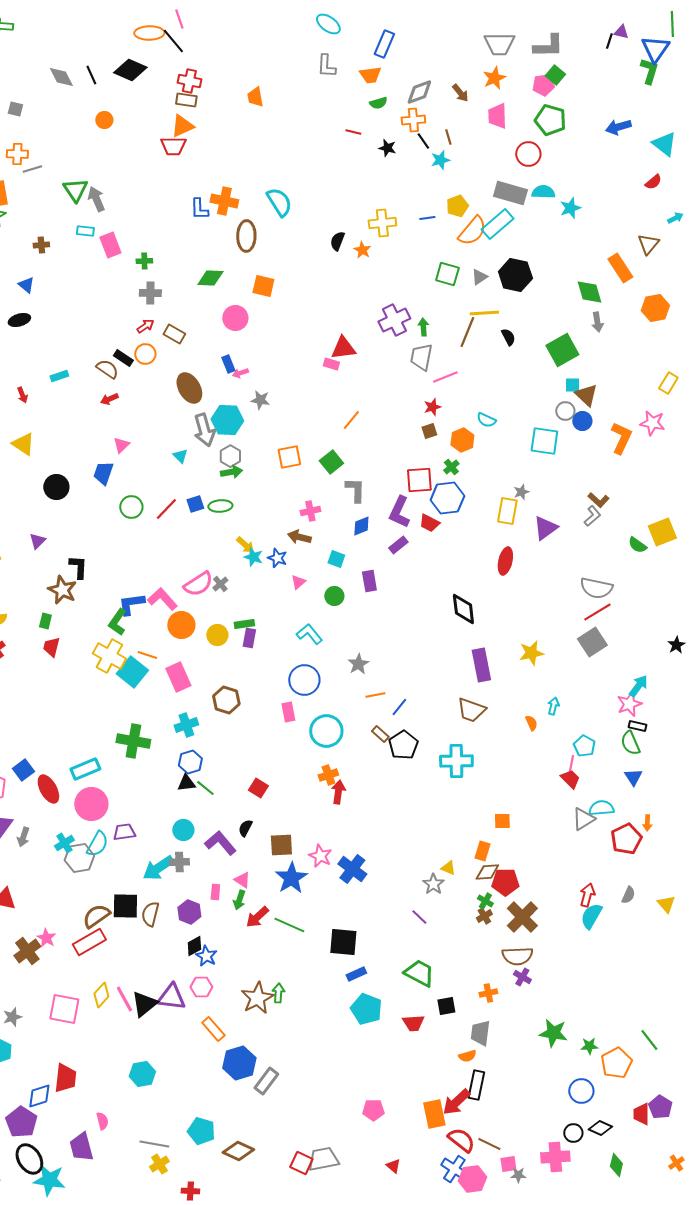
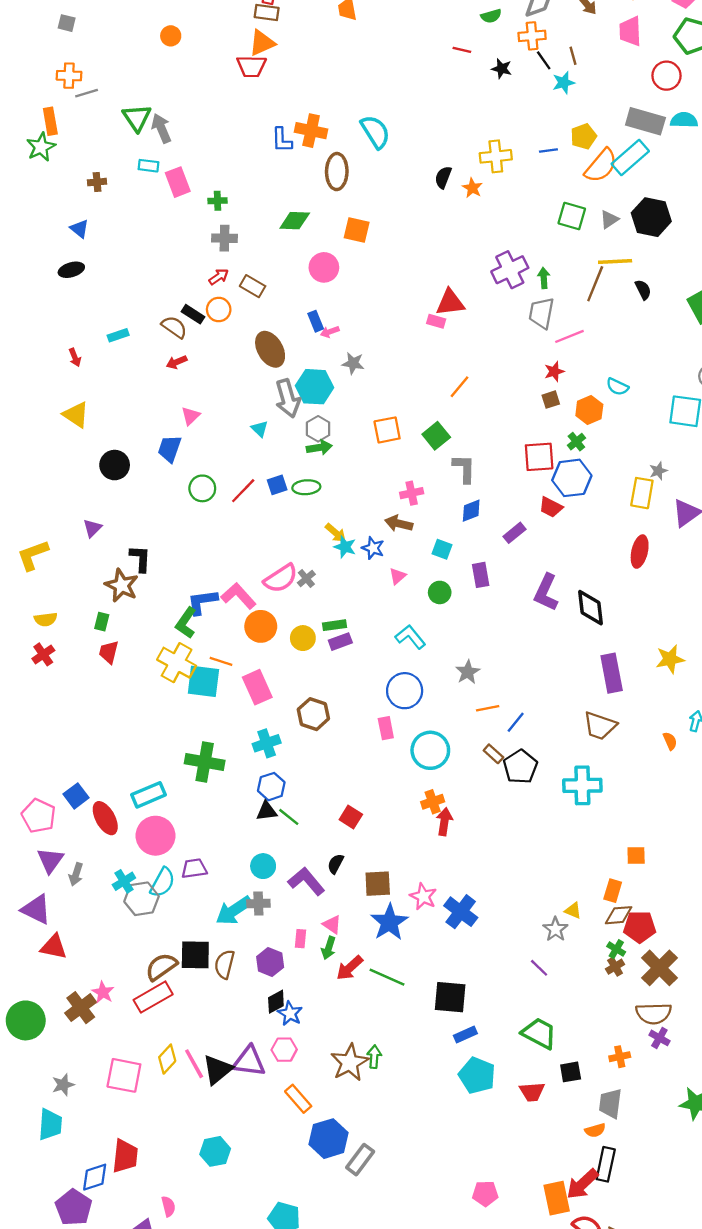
purple L-shape: (399, 512) -> (546, 592), moved
purple rectangle: (249, 638) -> (340, 642), turned 60
cyan square: (132, 672) -> (203, 681), turned -32

